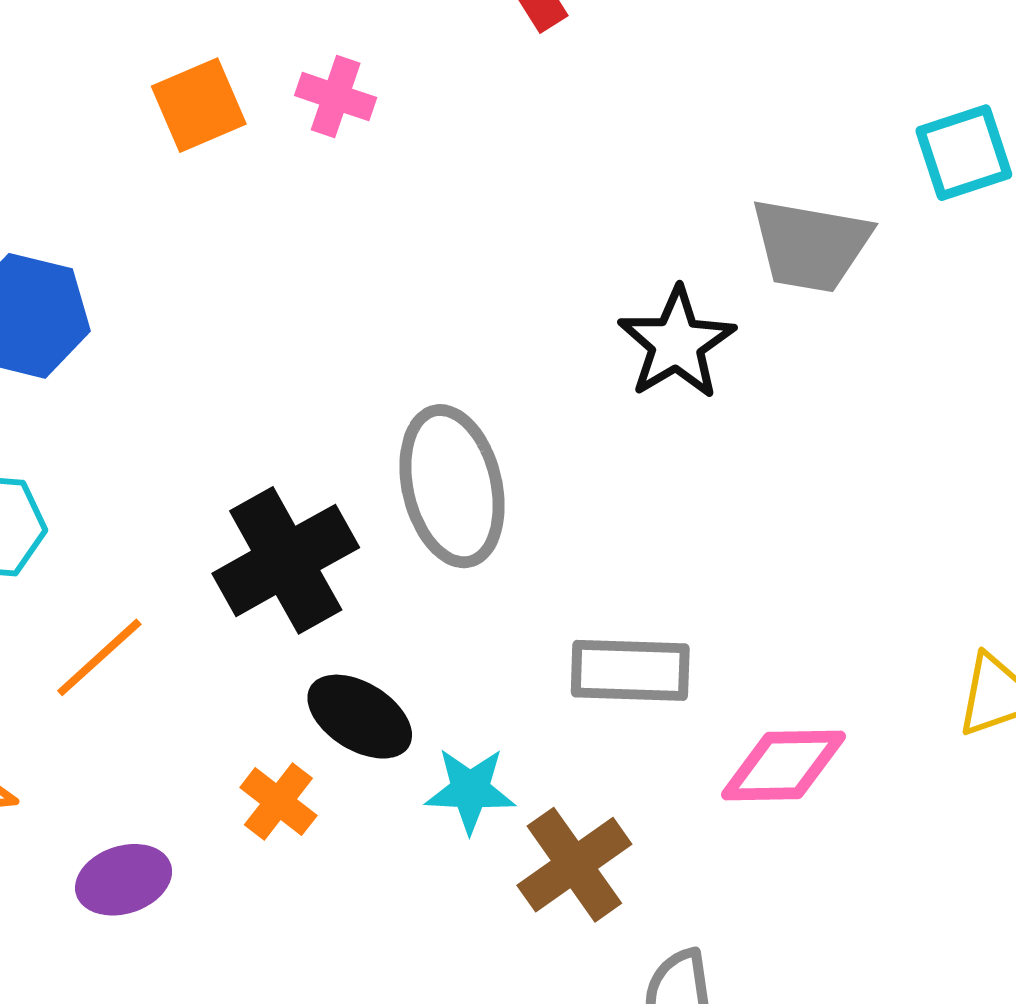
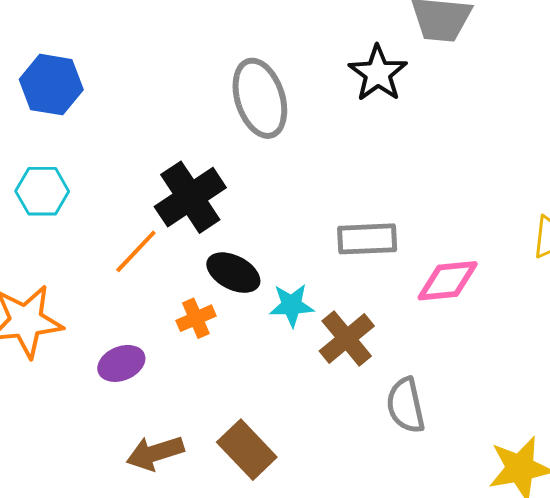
gray ellipse: (452, 486) -> (260, 98), moved
orange line: (99, 657) -> (136, 251), moved
orange cross: (278, 801) -> (196, 318), turned 33

